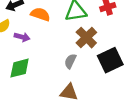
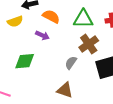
purple arrow: (22, 37) -> (42, 35), moved

